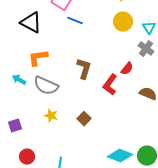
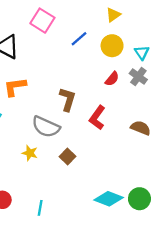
blue line: (75, 21) -> (79, 39), moved, turned -63
red semicircle: (127, 69) -> (112, 79), moved
gray semicircle: (46, 86) -> (46, 127), moved

